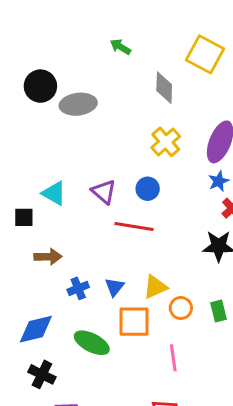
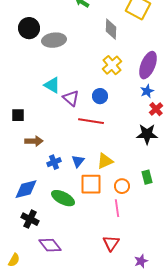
cyan triangle: (54, 193) -> (52, 85), moved
orange circle: (181, 308) -> (122, 186), moved

